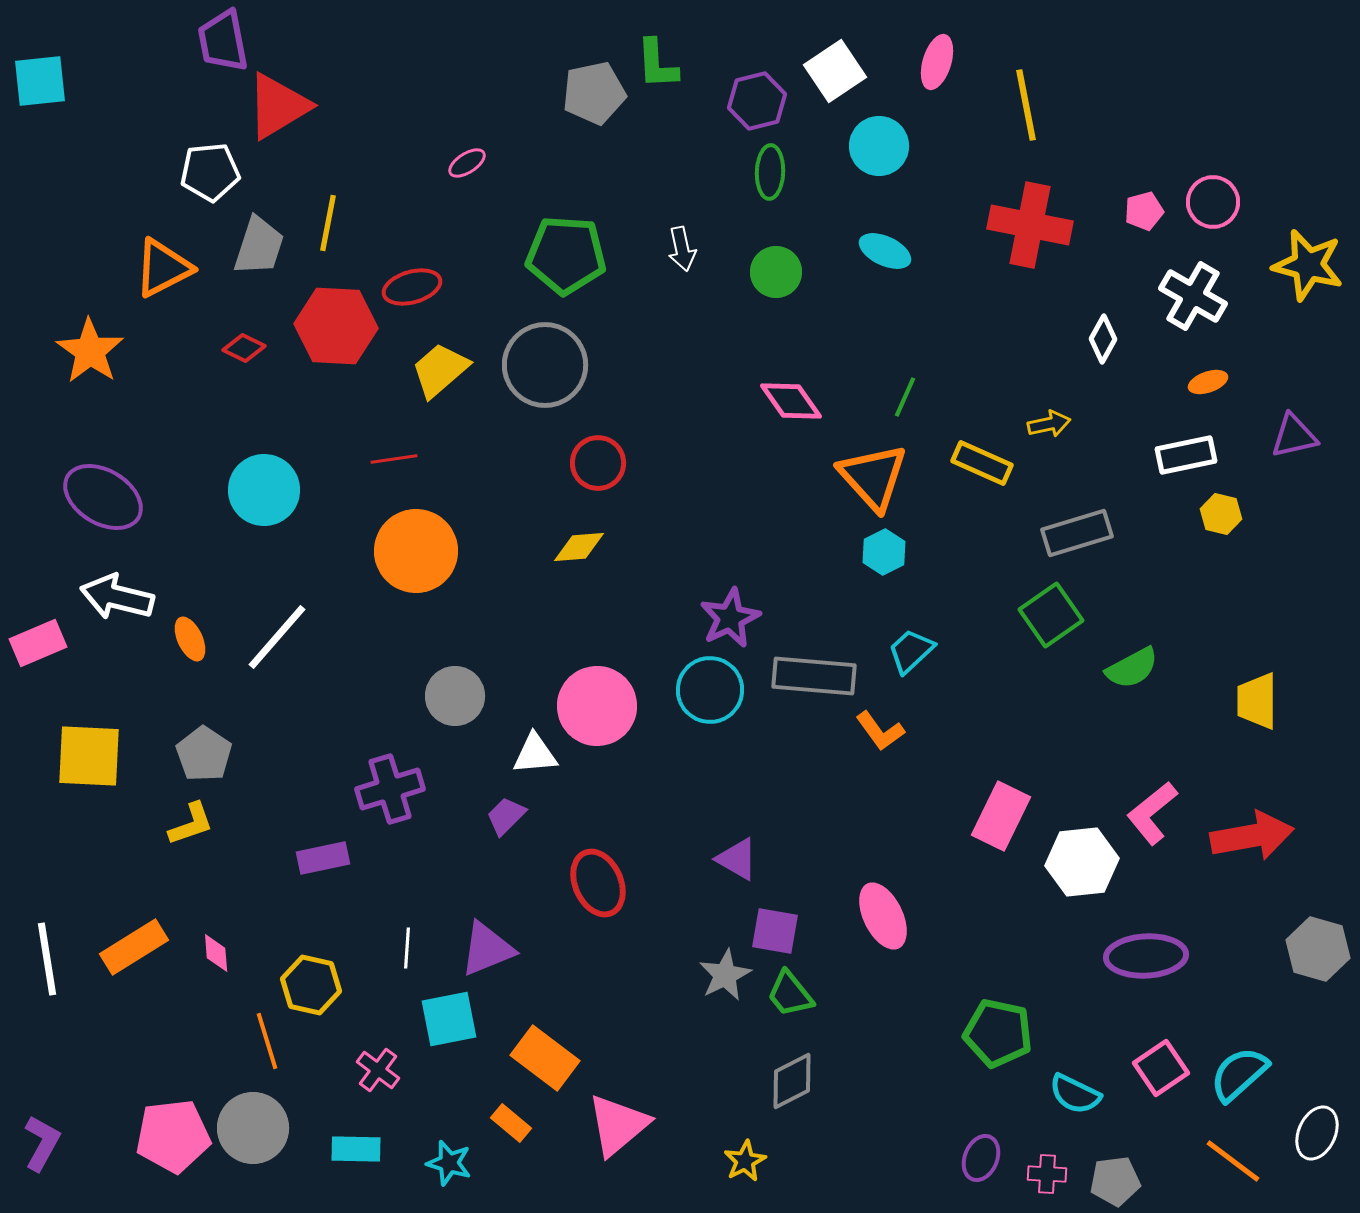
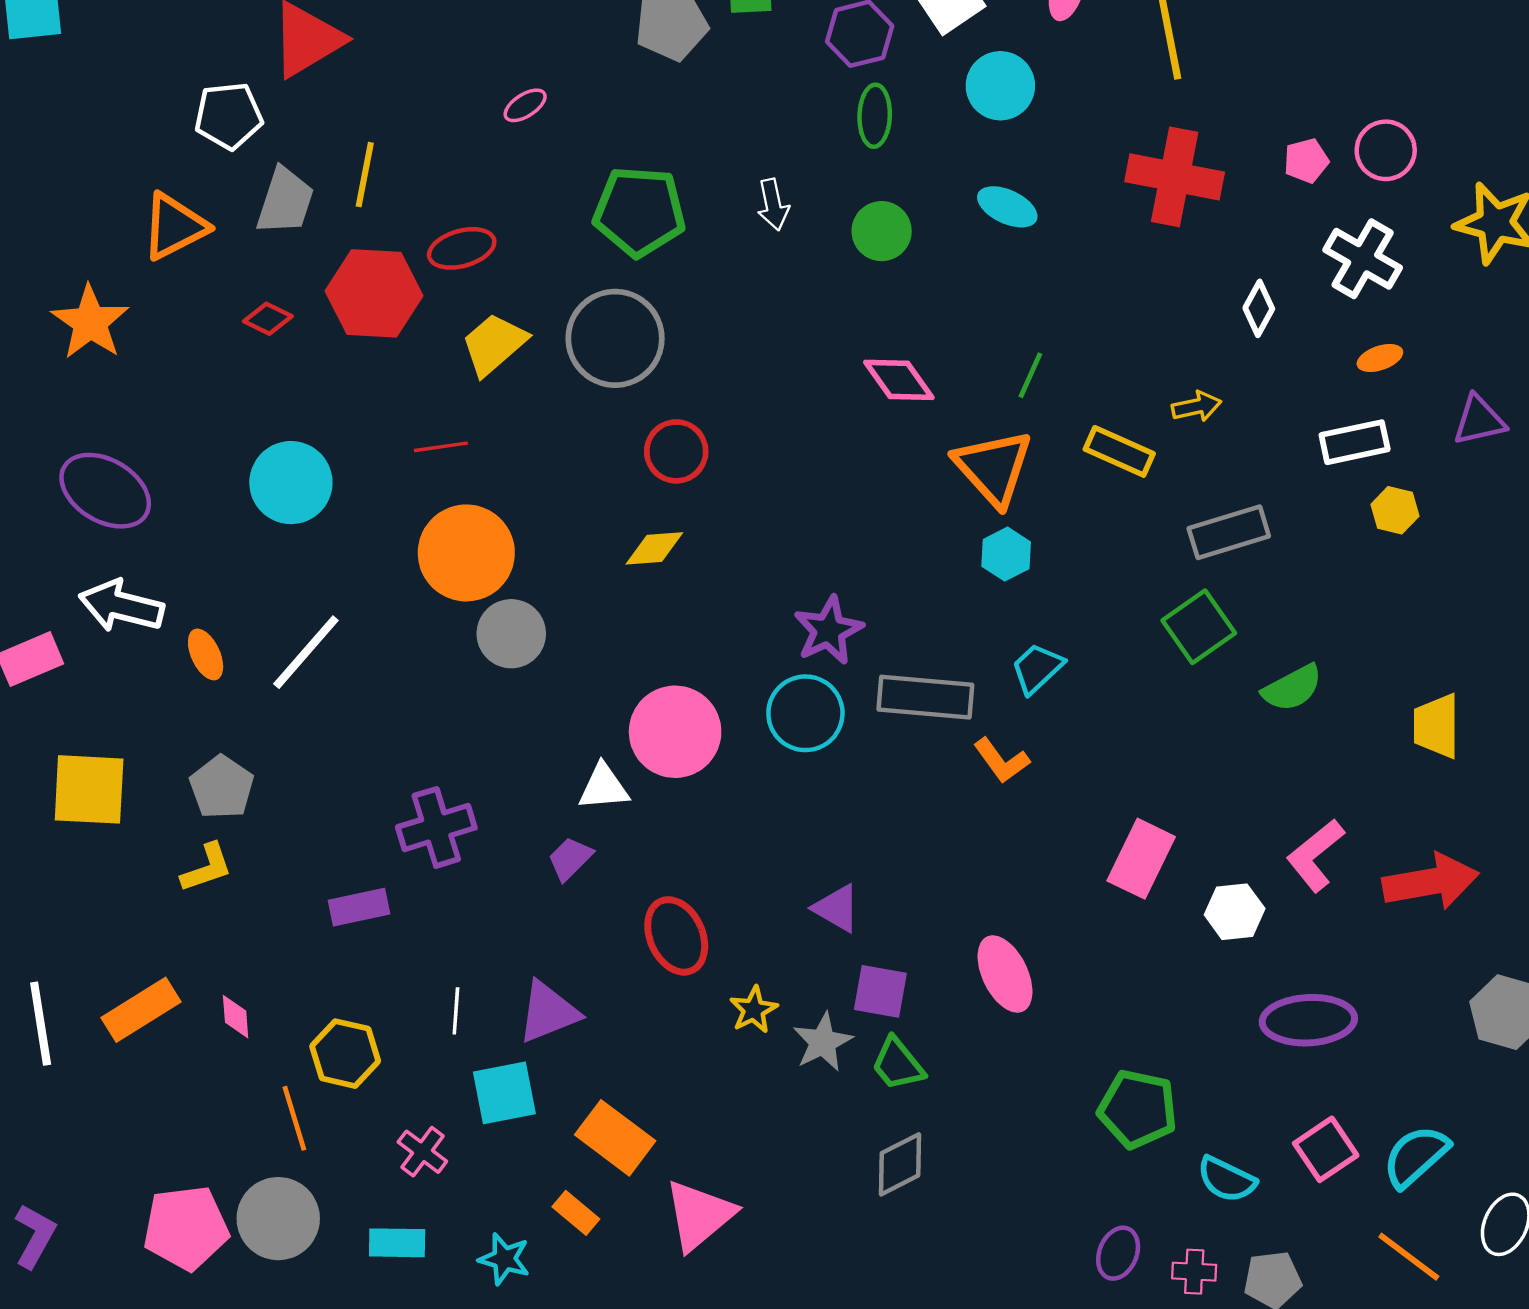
gray circle: (455, 696) -> (511, 634), moved
white hexagon: (1082, 862) -> (1235, 912), size x0.7
yellow star: (745, 1161) -> (754, 1010), moved

